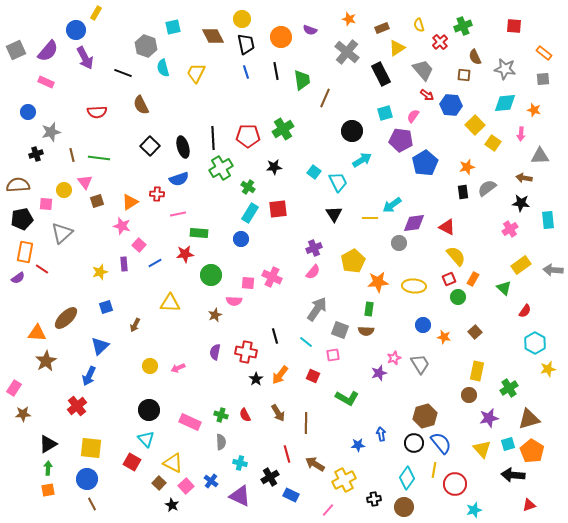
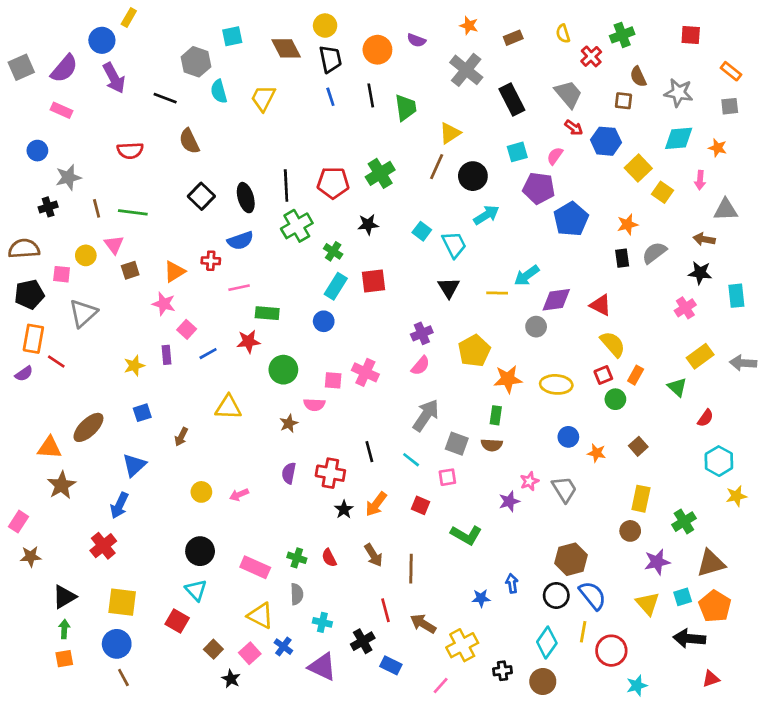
yellow triangle: (397, 48) -> (450, 133), moved
brown line: (325, 98) -> (437, 167), moved
yellow triangle: (173, 463) -> (261, 616), moved

